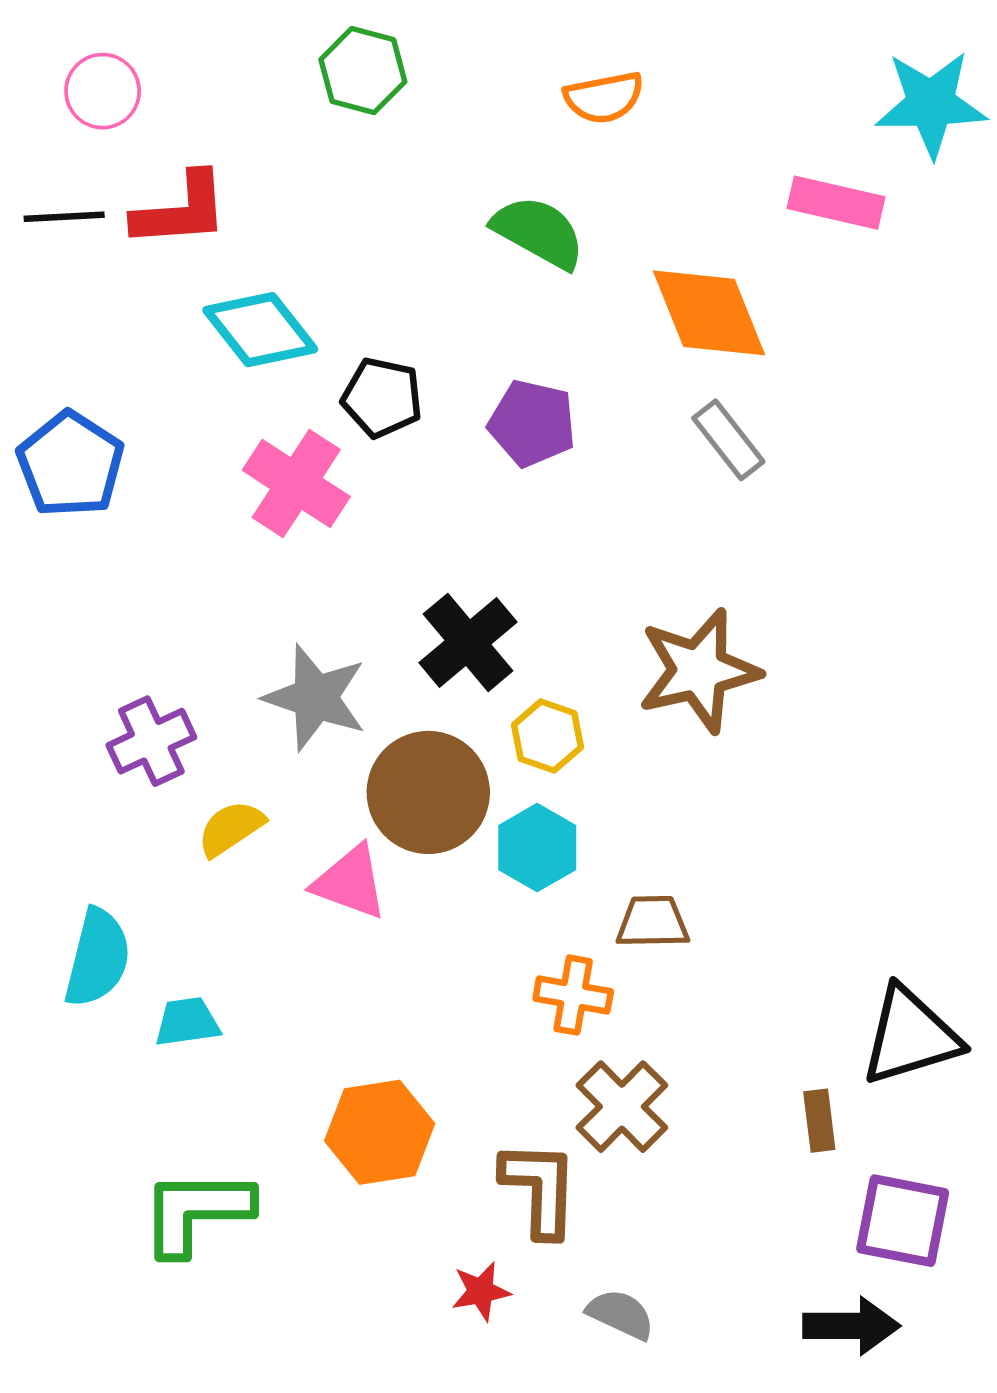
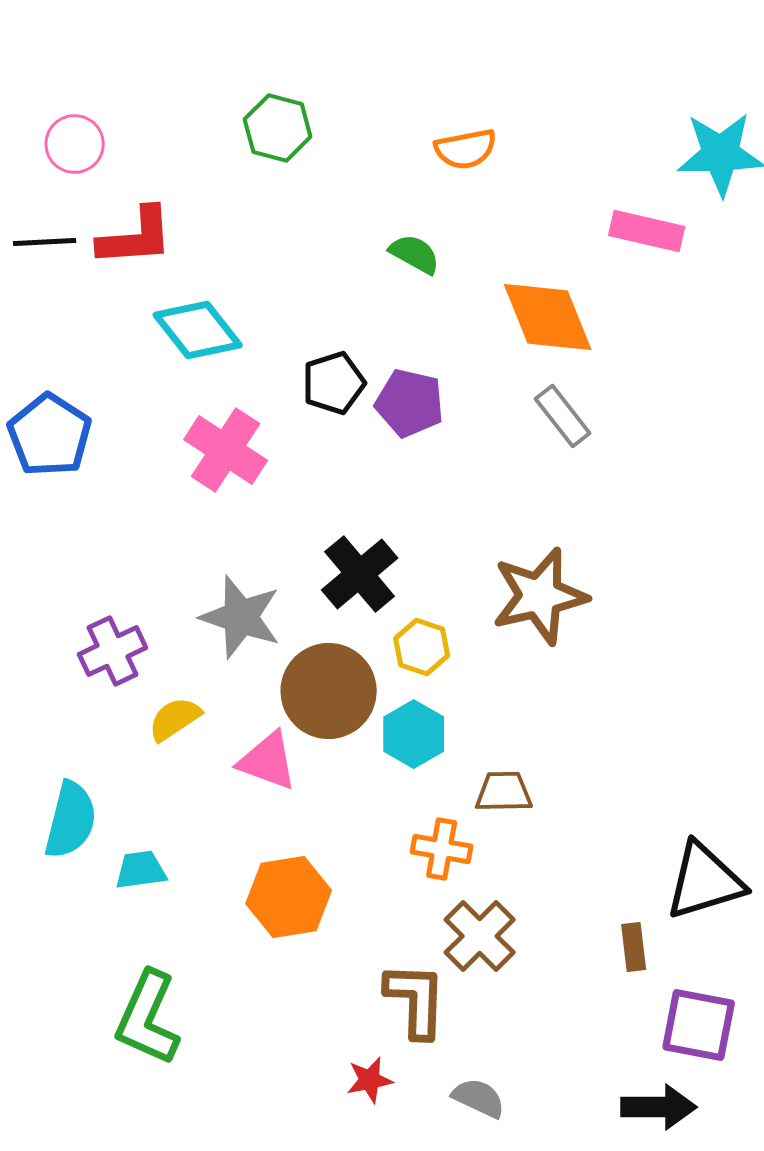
green semicircle: (539, 232) -> (415, 254), size x0.7
black pentagon: (382, 398) -> (334, 383), moved, turned -30
orange hexagon: (380, 1132) -> (289, 897), moved
green L-shape: (196, 1212) -> (148, 1018), turned -66

